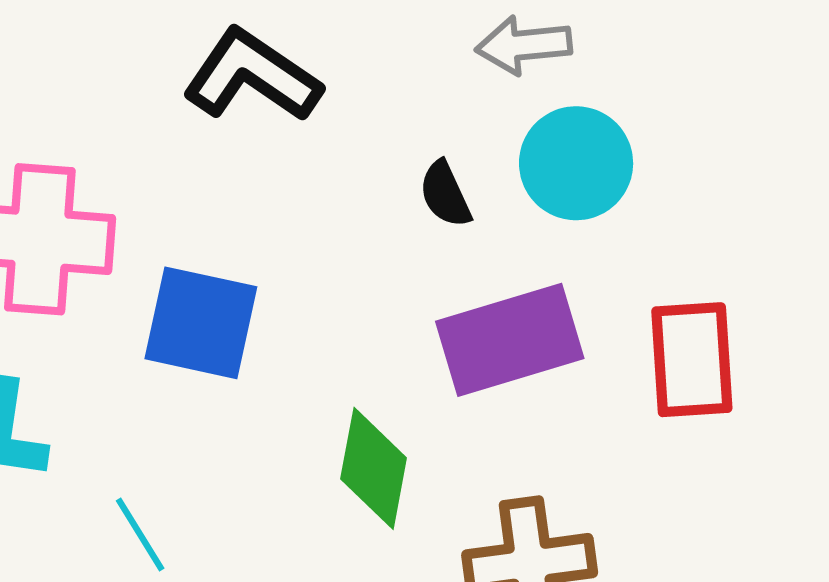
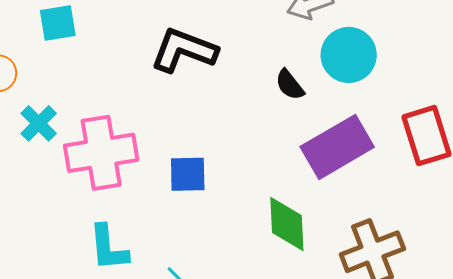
blue square: (201, 323) -> (188, 174), size x0.7

